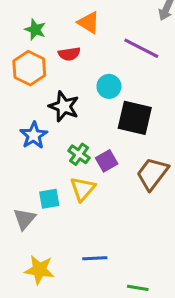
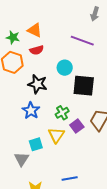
orange triangle: (89, 23) -> (35, 30), moved
blue star: (34, 135) -> (31, 110), moved
green cross: (79, 154) -> (62, 113), moved, turned 32
purple square: (107, 161) -> (77, 126), moved

